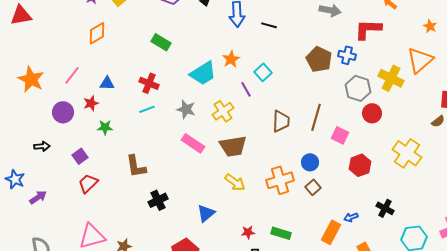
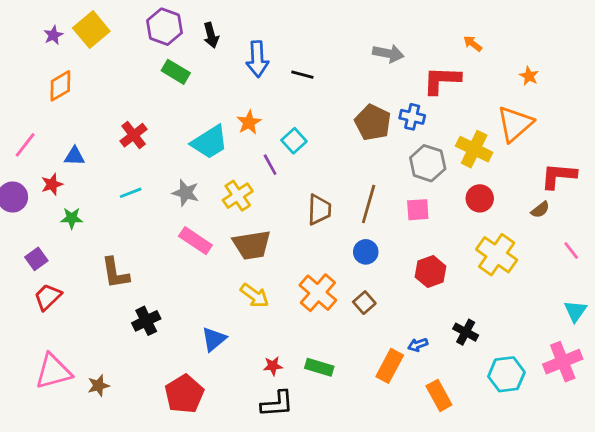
green rectangle: (161, 42) -> (176, 72), moved
red cross: (149, 83) -> (134, 135), moved, turned 30
red circle: (372, 113) -> (480, 198), moved
pink square: (340, 135) -> (418, 210), moved, turned -30
blue circle: (310, 162) -> (366, 252), moved
orange cross: (280, 180) -> (318, 293), turned -32

